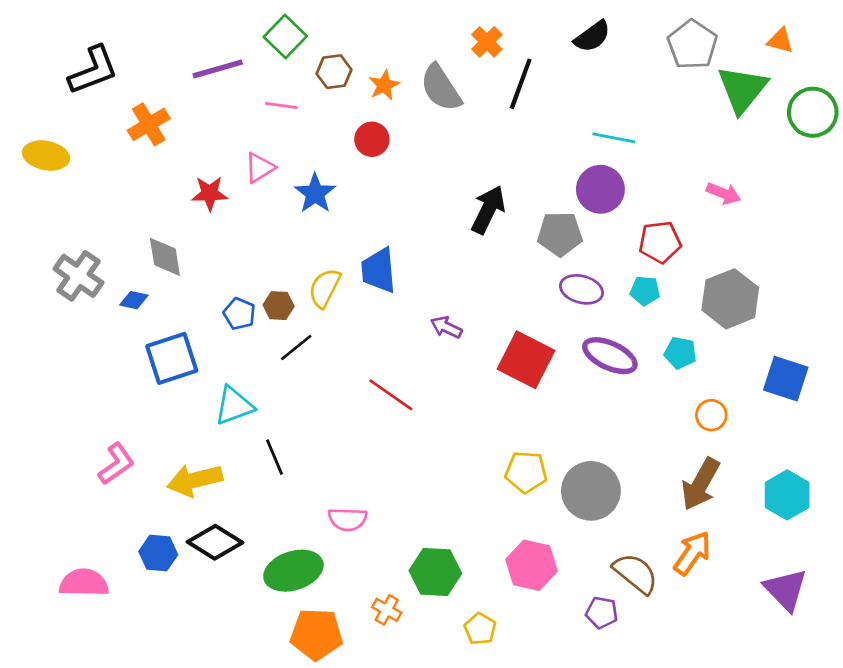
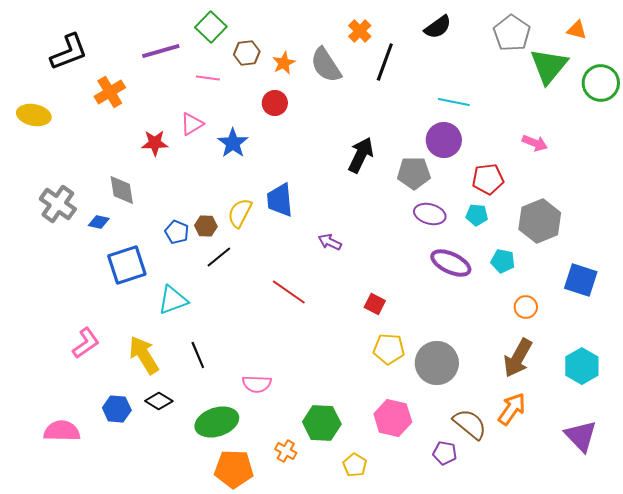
red square: (526, 360) -> (375, 304), moved, size x0.5
black line: (275, 457) -> (198, 355), moved
yellow arrow: (195, 480) -> (144, 355), turned 72
black diamond: (215, 542) -> (159, 401), size x0.7

